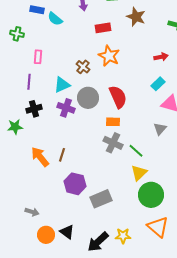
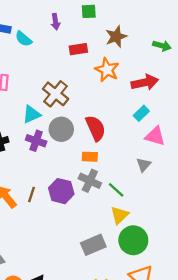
brown star: (136, 17) -> (116, 37), turned 30
orange star: (109, 56) -> (107, 70), moved
red arrow: (161, 57) -> (145, 82), size x1.6
brown cross: (83, 67) -> (56, 94), size x1.6
purple hexagon: (75, 184) -> (61, 191), moved
gray rectangle: (101, 199) -> (93, 245), moved

